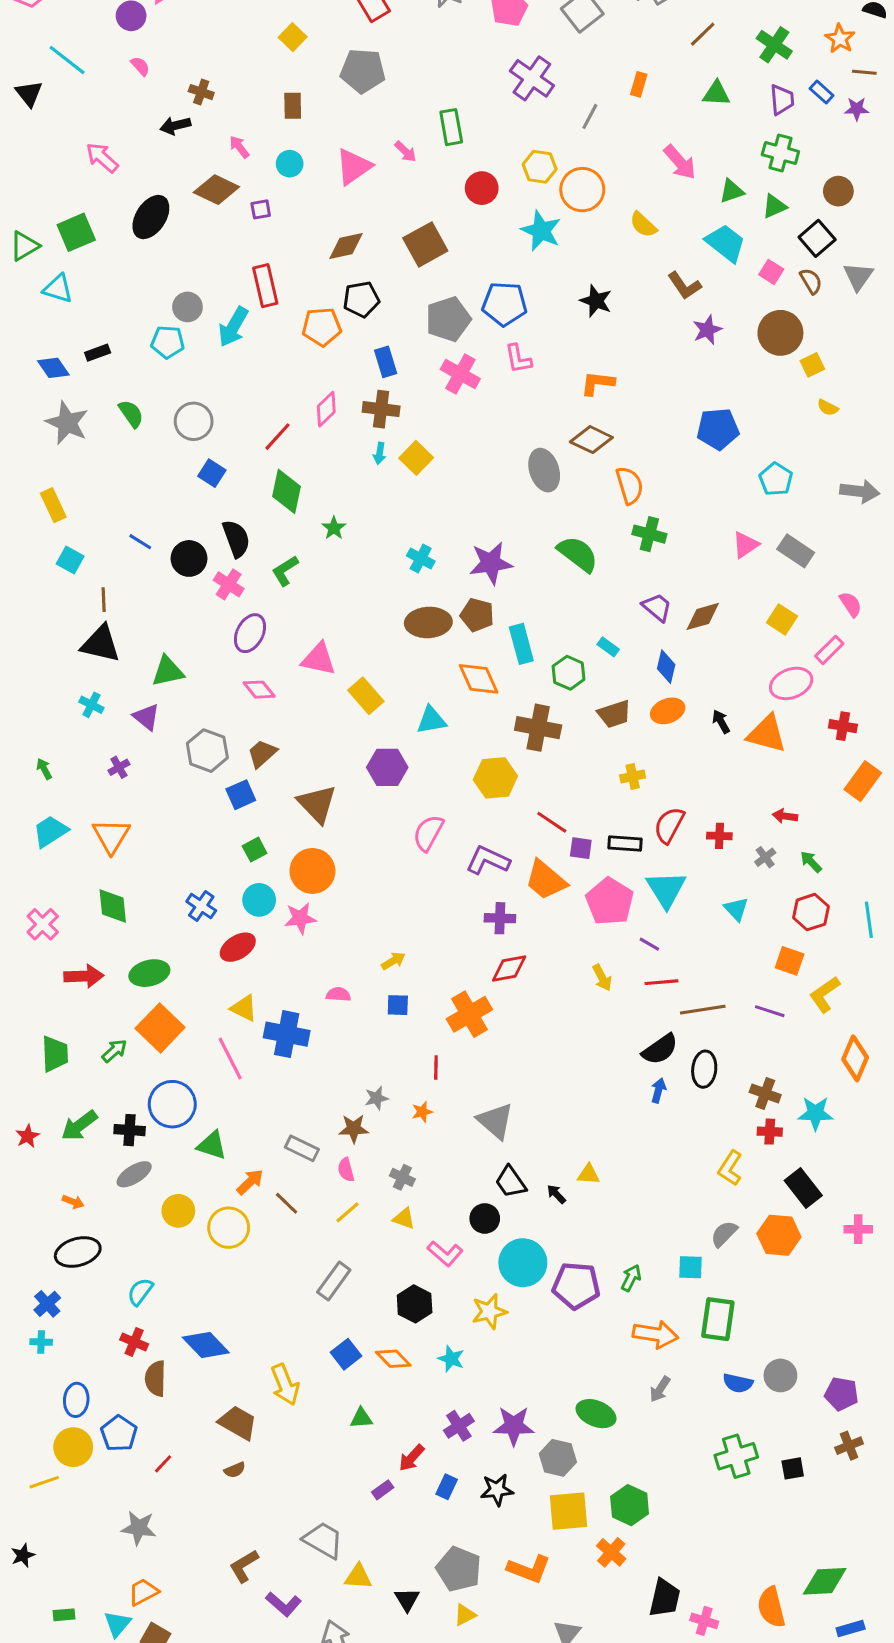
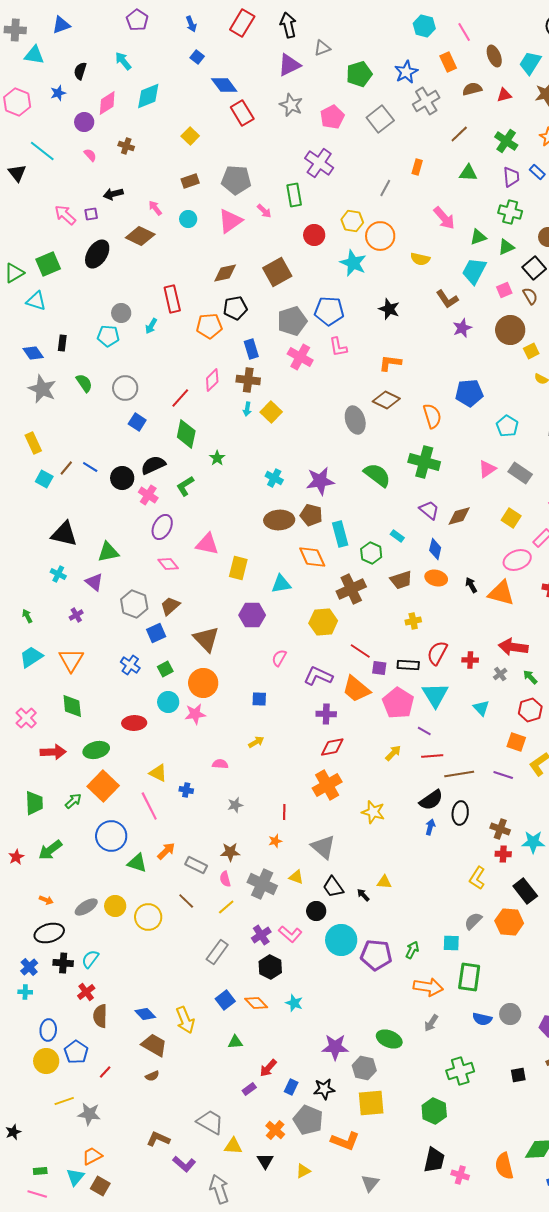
gray pentagon: (363, 71) -> (236, 180), moved
purple cross: (532, 78) -> (319, 163), moved
brown cross: (201, 92) -> (126, 146), moved
brown rectangle: (293, 106) -> (190, 181), turned 72
purple square: (261, 209) -> (91, 214), moved
yellow semicircle: (643, 225) -> (420, 259), turned -30
cyan trapezoid: (726, 243) -> (474, 271), turned -100
pink square: (771, 272) -> (504, 290), turned 35
cyan arrow: (233, 327) -> (151, 326), size x0.6
black rectangle: (98, 353) -> (62, 343), turned -63
orange semicircle: (630, 485) -> (432, 416), moved
green cross: (649, 534) -> (424, 462), size x1.4
black semicircle: (236, 539) -> (153, 465), turned -95
brown line: (104, 600) -> (66, 468), moved, turned 42
yellow rectangle: (366, 696) -> (238, 568), turned 55
orange ellipse: (668, 711) -> (436, 578), turned 35
brown cross: (538, 728) -> (351, 589), turned -36
red arrow: (785, 816) -> (513, 647), size x1.8
pink semicircle: (428, 833) -> (279, 658), size x0.7
blue cross: (201, 906) -> (130, 665), moved
red ellipse: (238, 947) -> (134, 723), moved, turned 30
yellow arrow: (602, 978) -> (393, 753), turned -108
blue square: (398, 1005) -> (259, 699), moved
orange cross: (469, 1014) -> (327, 785), moved
blue cross: (287, 1034) -> (186, 790), size x0.5
gray star: (377, 1098) -> (235, 805), moved
black cross: (130, 1130) -> (63, 963), moved
gray ellipse: (134, 1174) -> (86, 907), moved
gray cross: (402, 1177) -> (262, 884), size x1.8
orange arrow: (250, 1182) -> (166, 851), moved
yellow triangle: (404, 1218) -> (296, 877), moved
yellow star: (489, 1311) -> (373, 812), moved, turned 30
red cross: (134, 1342) -> (86, 992), turned 30
blue diamond: (206, 1345) -> (145, 1014), moved, size x0.7
purple cross: (459, 1426) -> (261, 935), moved
green cross: (736, 1456) -> (460, 1071), moved
yellow line: (44, 1482) -> (64, 1101), moved
green hexagon: (630, 1505) -> (434, 1111), moved
orange cross: (611, 1552) -> (275, 1130), moved
brown L-shape: (244, 1566) -> (158, 1139), turned 55
gray pentagon: (459, 1569) -> (308, 1120), moved

